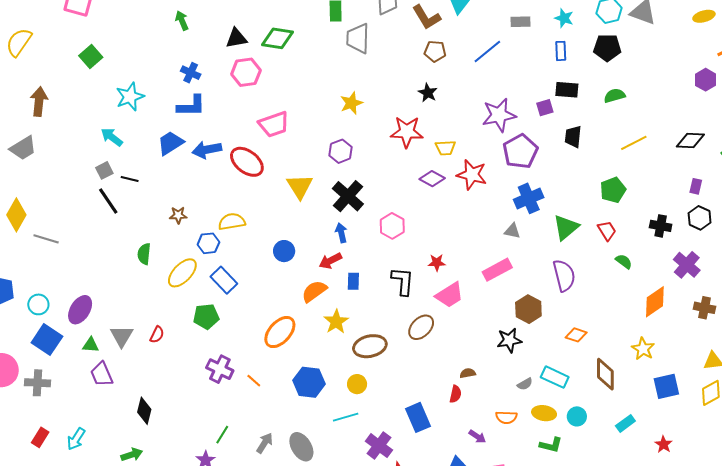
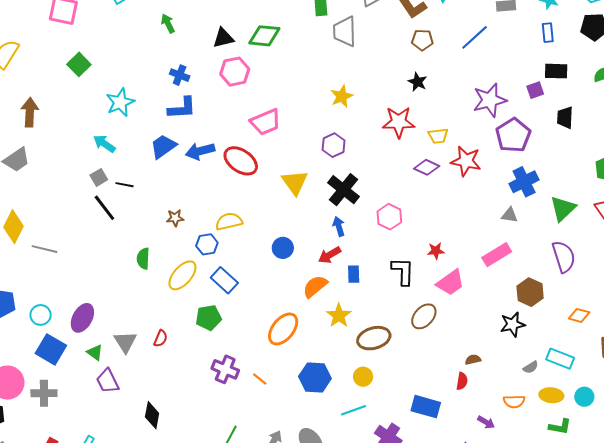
green triangle: (91, 345) -> (95, 352), turned 36
blue rectangle: (418, 417) -> (426, 407), turned -48

